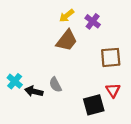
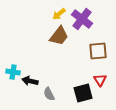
purple cross: (93, 21) -> (82, 19), size x1.5
cyan cross: (15, 81) -> (13, 72), turned -32
gray semicircle: (55, 85) -> (49, 94), moved

